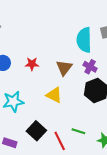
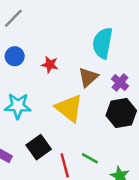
cyan semicircle: (84, 40) -> (103, 43), moved
yellow triangle: (54, 95) -> (69, 108), size x1.4

